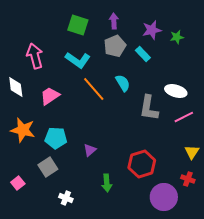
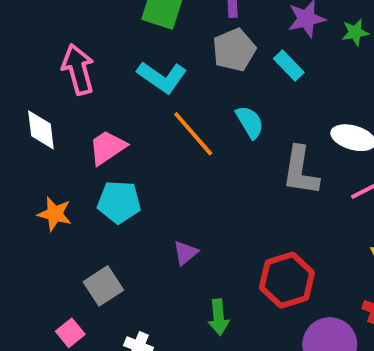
orange star: (23, 130) -> (55, 214), size x0.7
cyan pentagon: (56, 138) -> (119, 202), moved
pink square: (18, 183) -> (70, 333), moved

